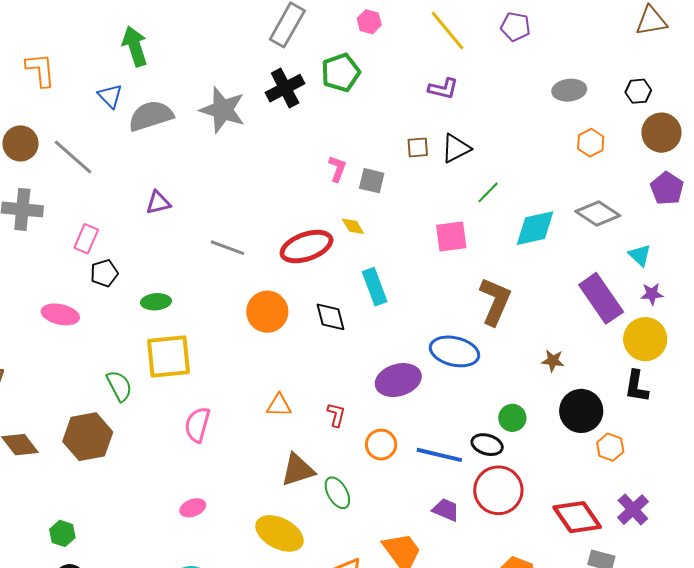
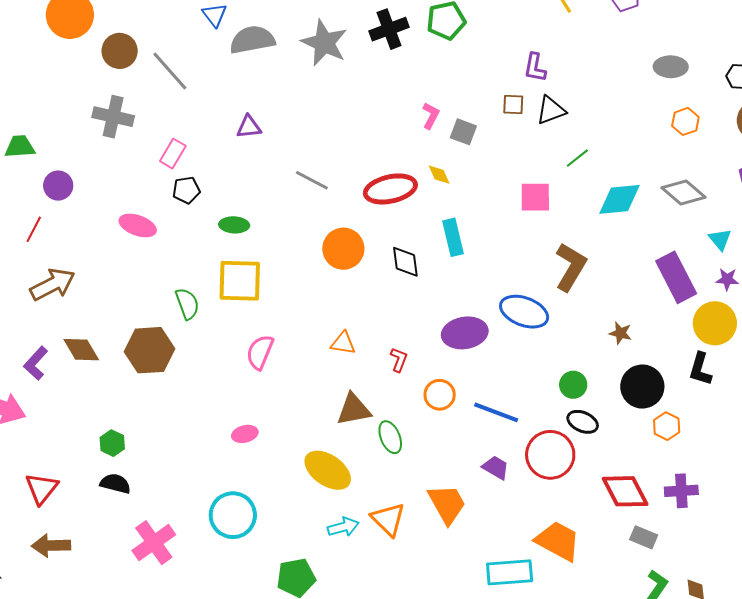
purple L-shape: (443, 89) -> (535, 68), moved, turned 80
black ellipse: (487, 445) -> (583, 422), moved
purple cross: (633, 510) -> (681, 491), turned 32

